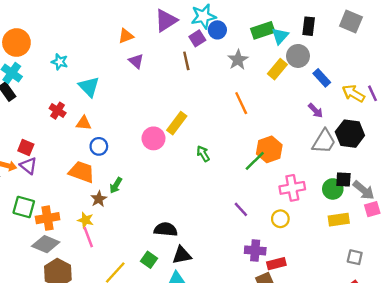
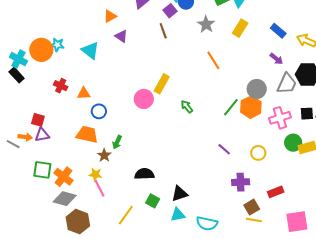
orange circle: (16, 43) -> (41, 50), moved
gray circle: (298, 56) -> (257, 89), moved
cyan triangle: (89, 87) -> (90, 50), moved
orange hexagon: (269, 149) -> (251, 107), moved
purple triangle: (28, 166) -> (42, 135), turned -42
pink cross: (292, 188) -> (280, 118), moved
green circle: (333, 189) -> (293, 143), moved
orange cross: (48, 218) -> (63, 177), turned -36
black semicircle: (166, 229) -> (144, 174), moved
red rectangle: (276, 264) -> (276, 192), moved

